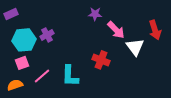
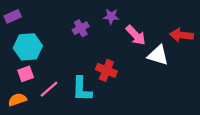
red arrow: (155, 30) -> (181, 35), turned 114
purple cross: (47, 35) -> (81, 28), moved
white triangle: (135, 47) -> (158, 55), turned -36
red cross: (101, 60) -> (106, 70), moved

